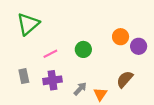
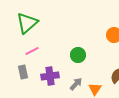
green circle: (83, 49) -> (78, 55), moved
pink line: (50, 54) -> (32, 51), moved

